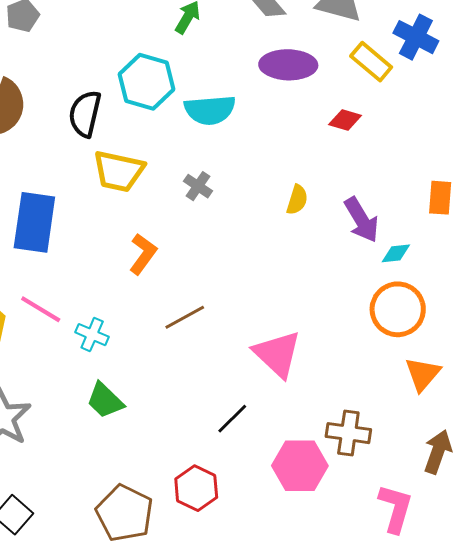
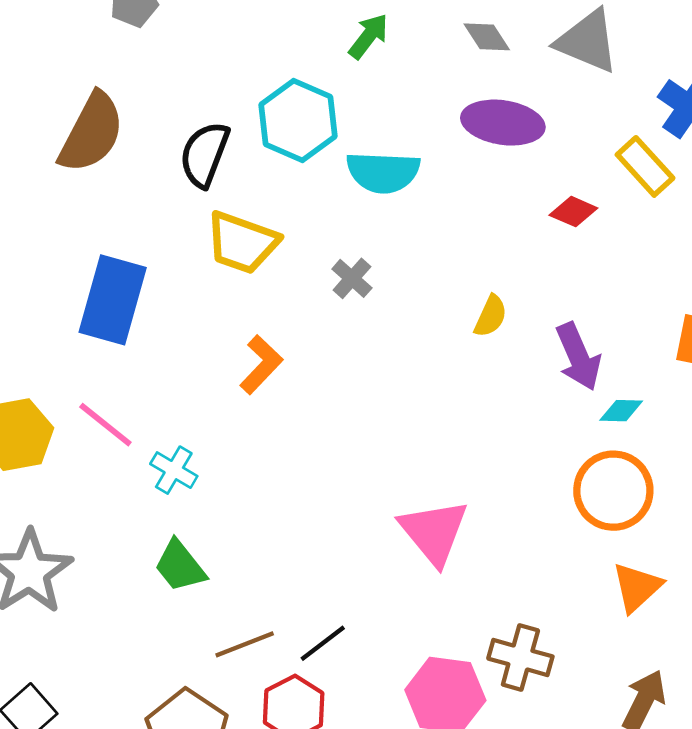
yellow rectangle: (371, 62) -> (645, 166), moved
brown line: (185, 317) -> (245, 644), moved
black line: (232, 419) -> (323, 643), moved

